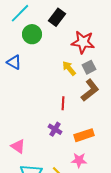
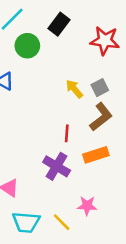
red star: (83, 42) -> (105, 41), moved
purple cross: (55, 129) -> (57, 166), size x1.5
orange rectangle: (84, 135) -> (96, 155), moved

